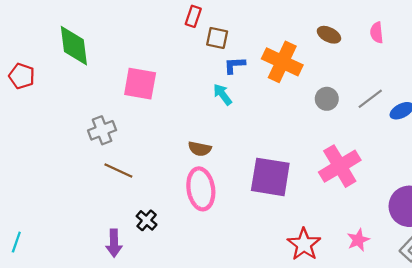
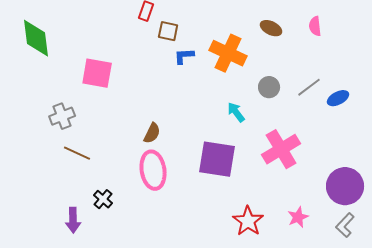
cyan arrow: (223, 94) -> (236, 112), moved
brown semicircle: (200, 149) -> (152, 133), turned -75

